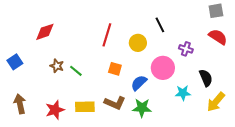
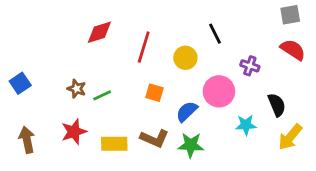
red diamond: (45, 32) -> (99, 32), moved
green line: (76, 71) -> (102, 95), turned -64
red star: (55, 110) -> (74, 132), moved

